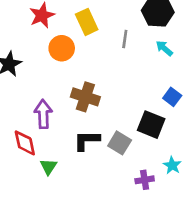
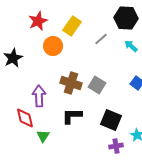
yellow rectangle: (87, 22) -> (72, 26), turned 60
gray line: (125, 39) -> (101, 39), turned 40
black square: (151, 125) -> (111, 120), moved
gray square: (120, 143) -> (97, 85), moved

